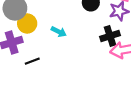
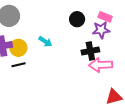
yellow circle: (27, 24) -> (18, 48), moved

